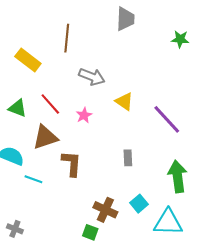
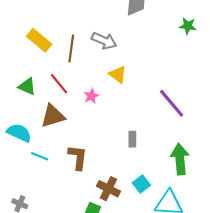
brown line: (67, 38) -> (71, 48), moved
gray arrow: (92, 77) -> (104, 41), moved
yellow triangle: (124, 101) -> (118, 74), moved
brown L-shape: (72, 163) -> (78, 157), moved

